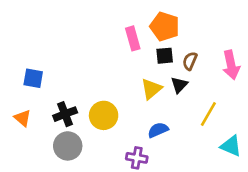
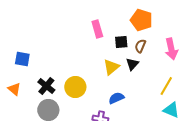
orange pentagon: (165, 26) -> (141, 20), moved
black cross: (65, 114) -> (46, 86), turned -30
yellow line: (208, 114) -> (166, 86), moved

